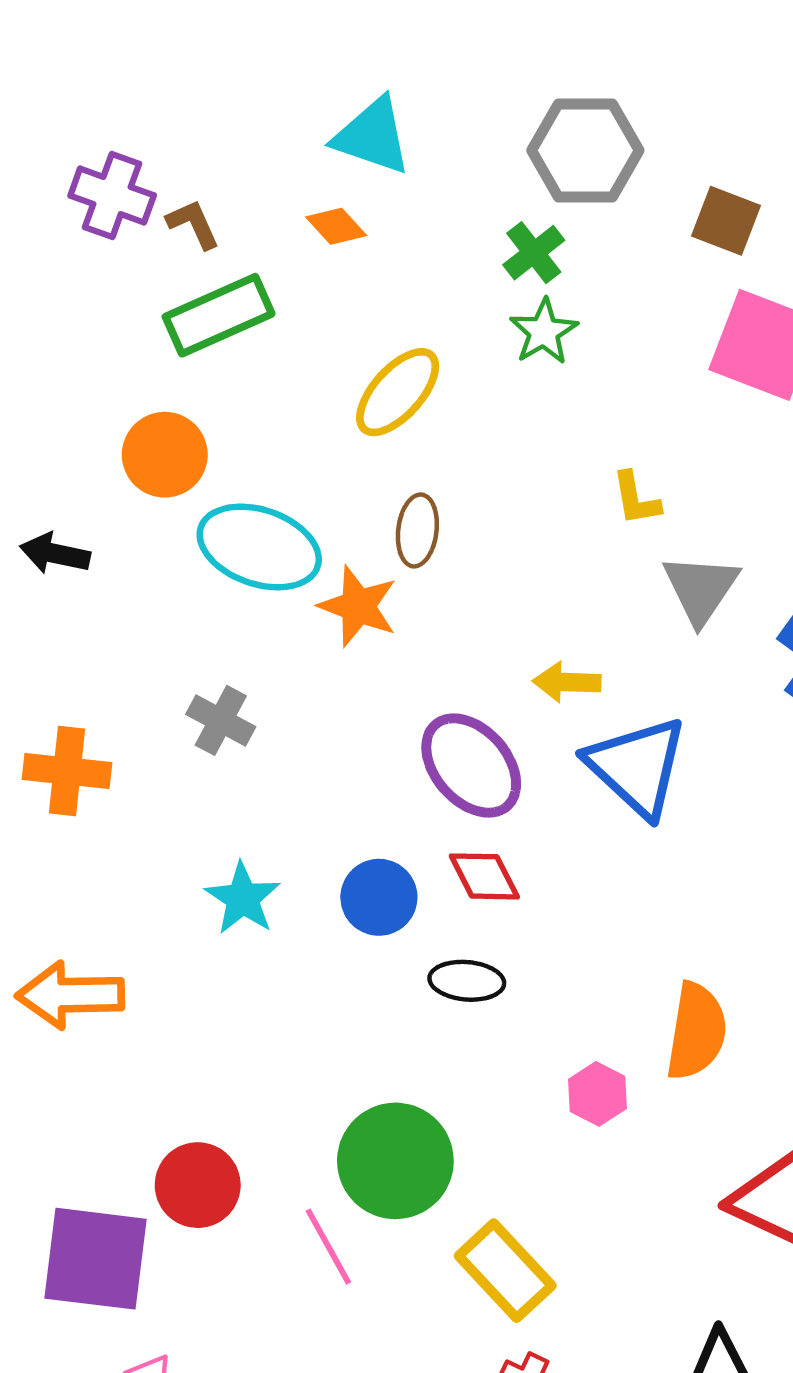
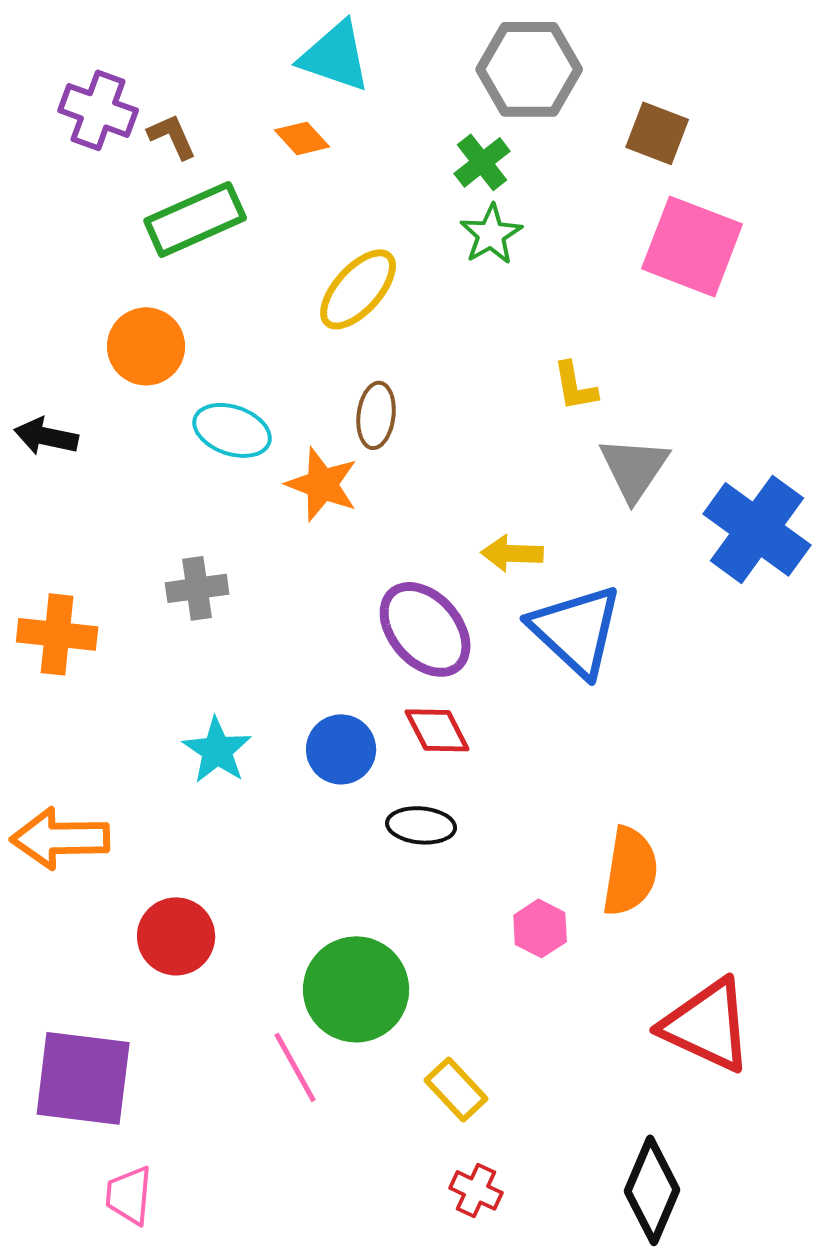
cyan ellipse: (259, 547) -> (232, 430), size x0.7
gray cross: (221, 720) -> (197, 588), turned -36
red circle: (198, 1185) -> (176, 936), moved
yellow rectangle: (505, 1271) -> (456, 1089), size x0.7

